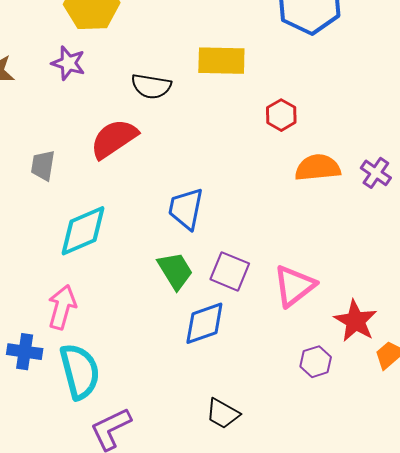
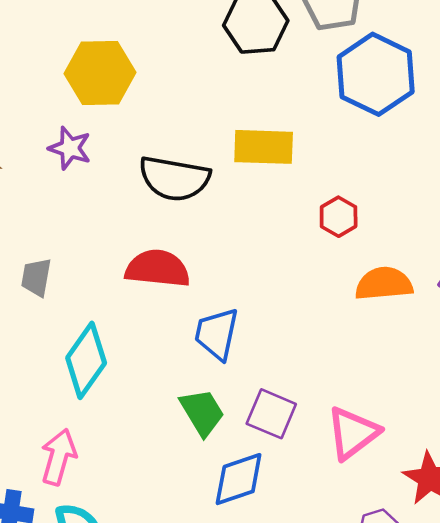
black semicircle: (151, 86) -> (174, 178), size x1.4
red semicircle: (114, 139) -> (158, 269), moved, turned 39
cyan diamond: (83, 231) -> (86, 360), turned -32

